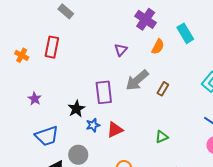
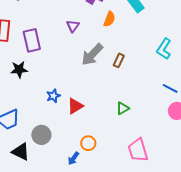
purple rectangle: (104, 92) -> (32, 40), moved
black star: (76, 109) -> (19, 69), moved, turned 30
blue star: (93, 125) -> (53, 96), moved

